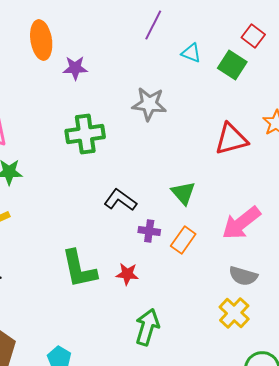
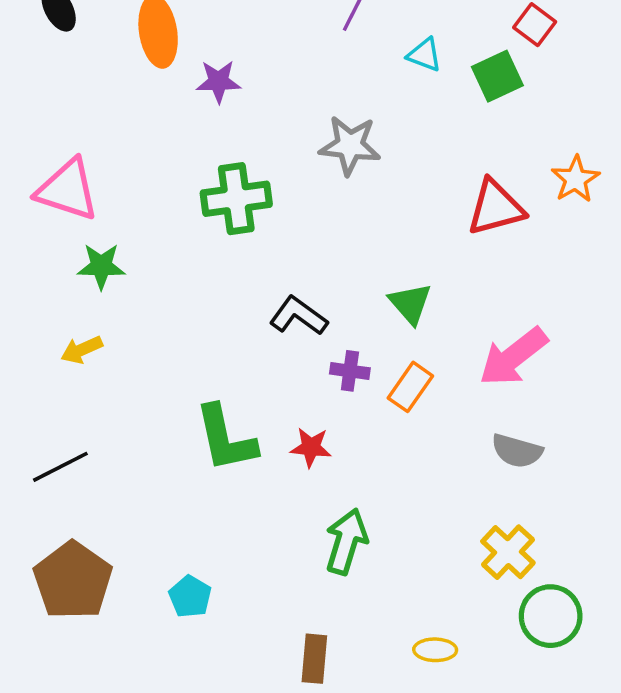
green square: (232, 65) -> (497, 76), turned 32
yellow cross: (234, 313) -> (508, 552), moved

